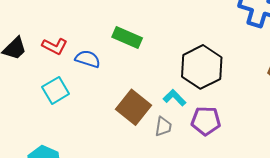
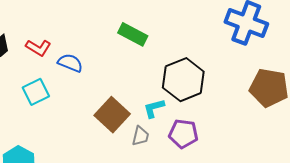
green rectangle: (127, 38) -> (133, 34), moved
cyan L-shape: (175, 98) -> (154, 108), turned -65

